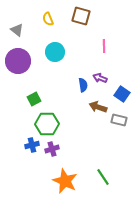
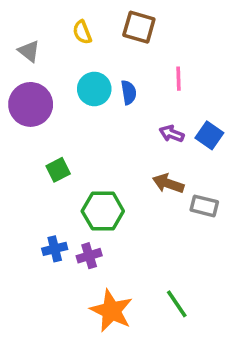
blue semicircle: (83, 85) -> (129, 92), moved
blue square: (122, 94) -> (209, 135), moved
green hexagon: (47, 124) -> (103, 211), moved

